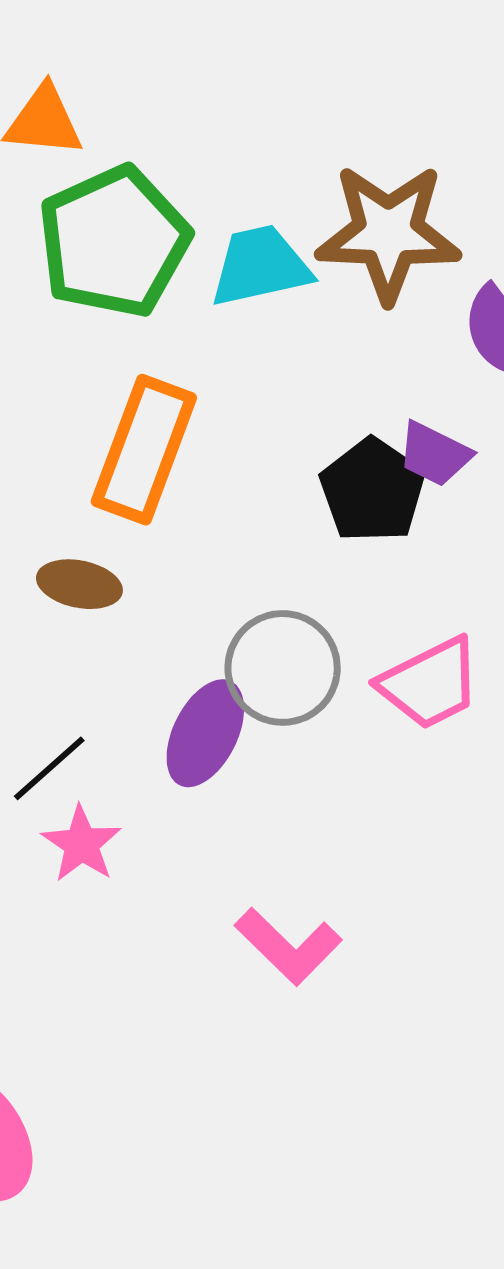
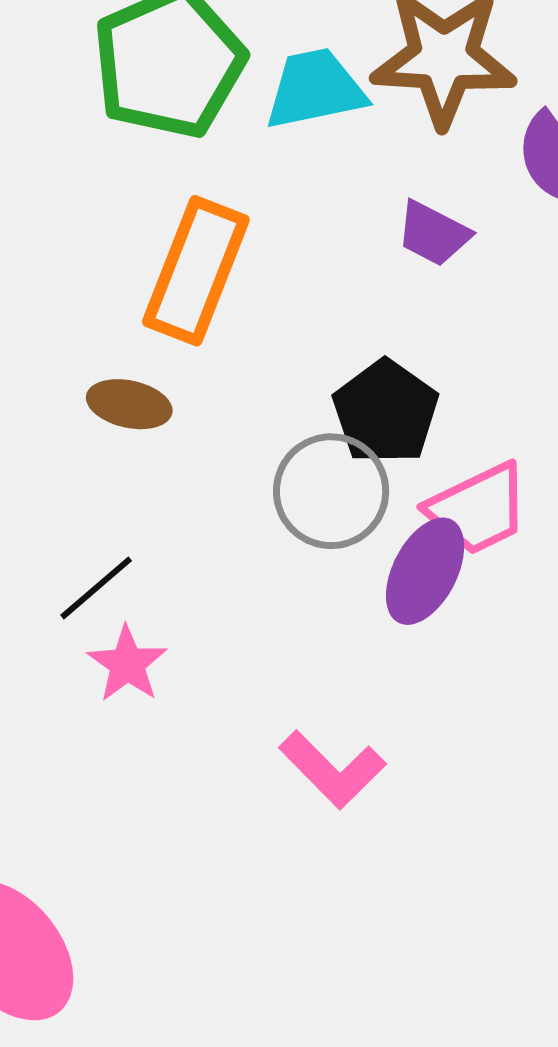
purple trapezoid: (434, 454) -> (433, 234), moved
black pentagon: (372, 490) -> (386, 412), moved
purple ellipse: (205, 733) -> (425, 571), moved

